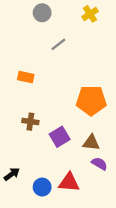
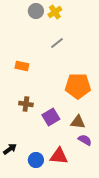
yellow cross: (90, 14) -> (55, 12), moved
gray line: (58, 44) -> (57, 43), moved

